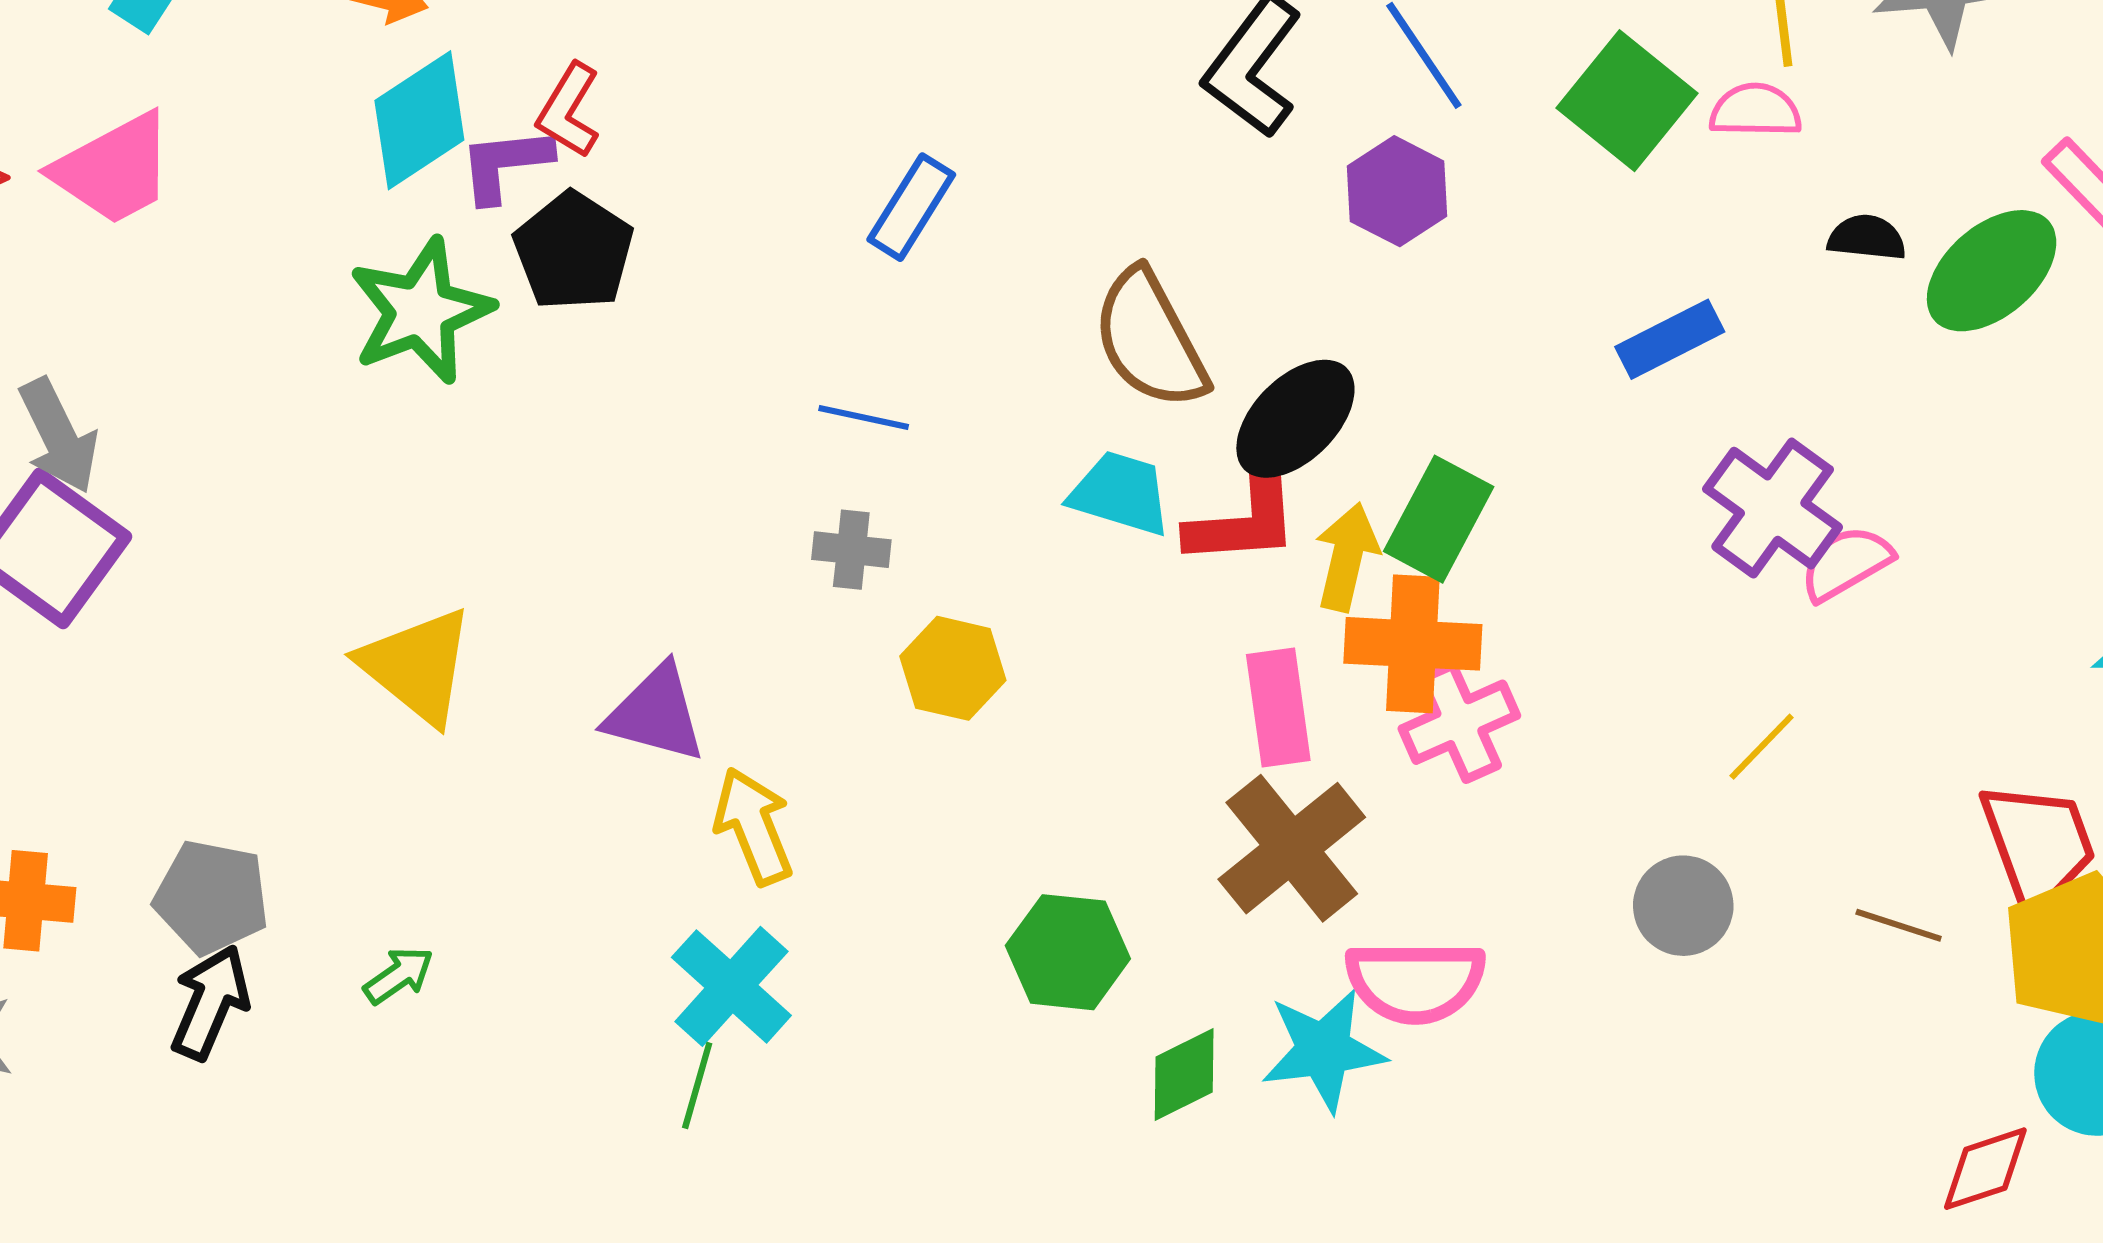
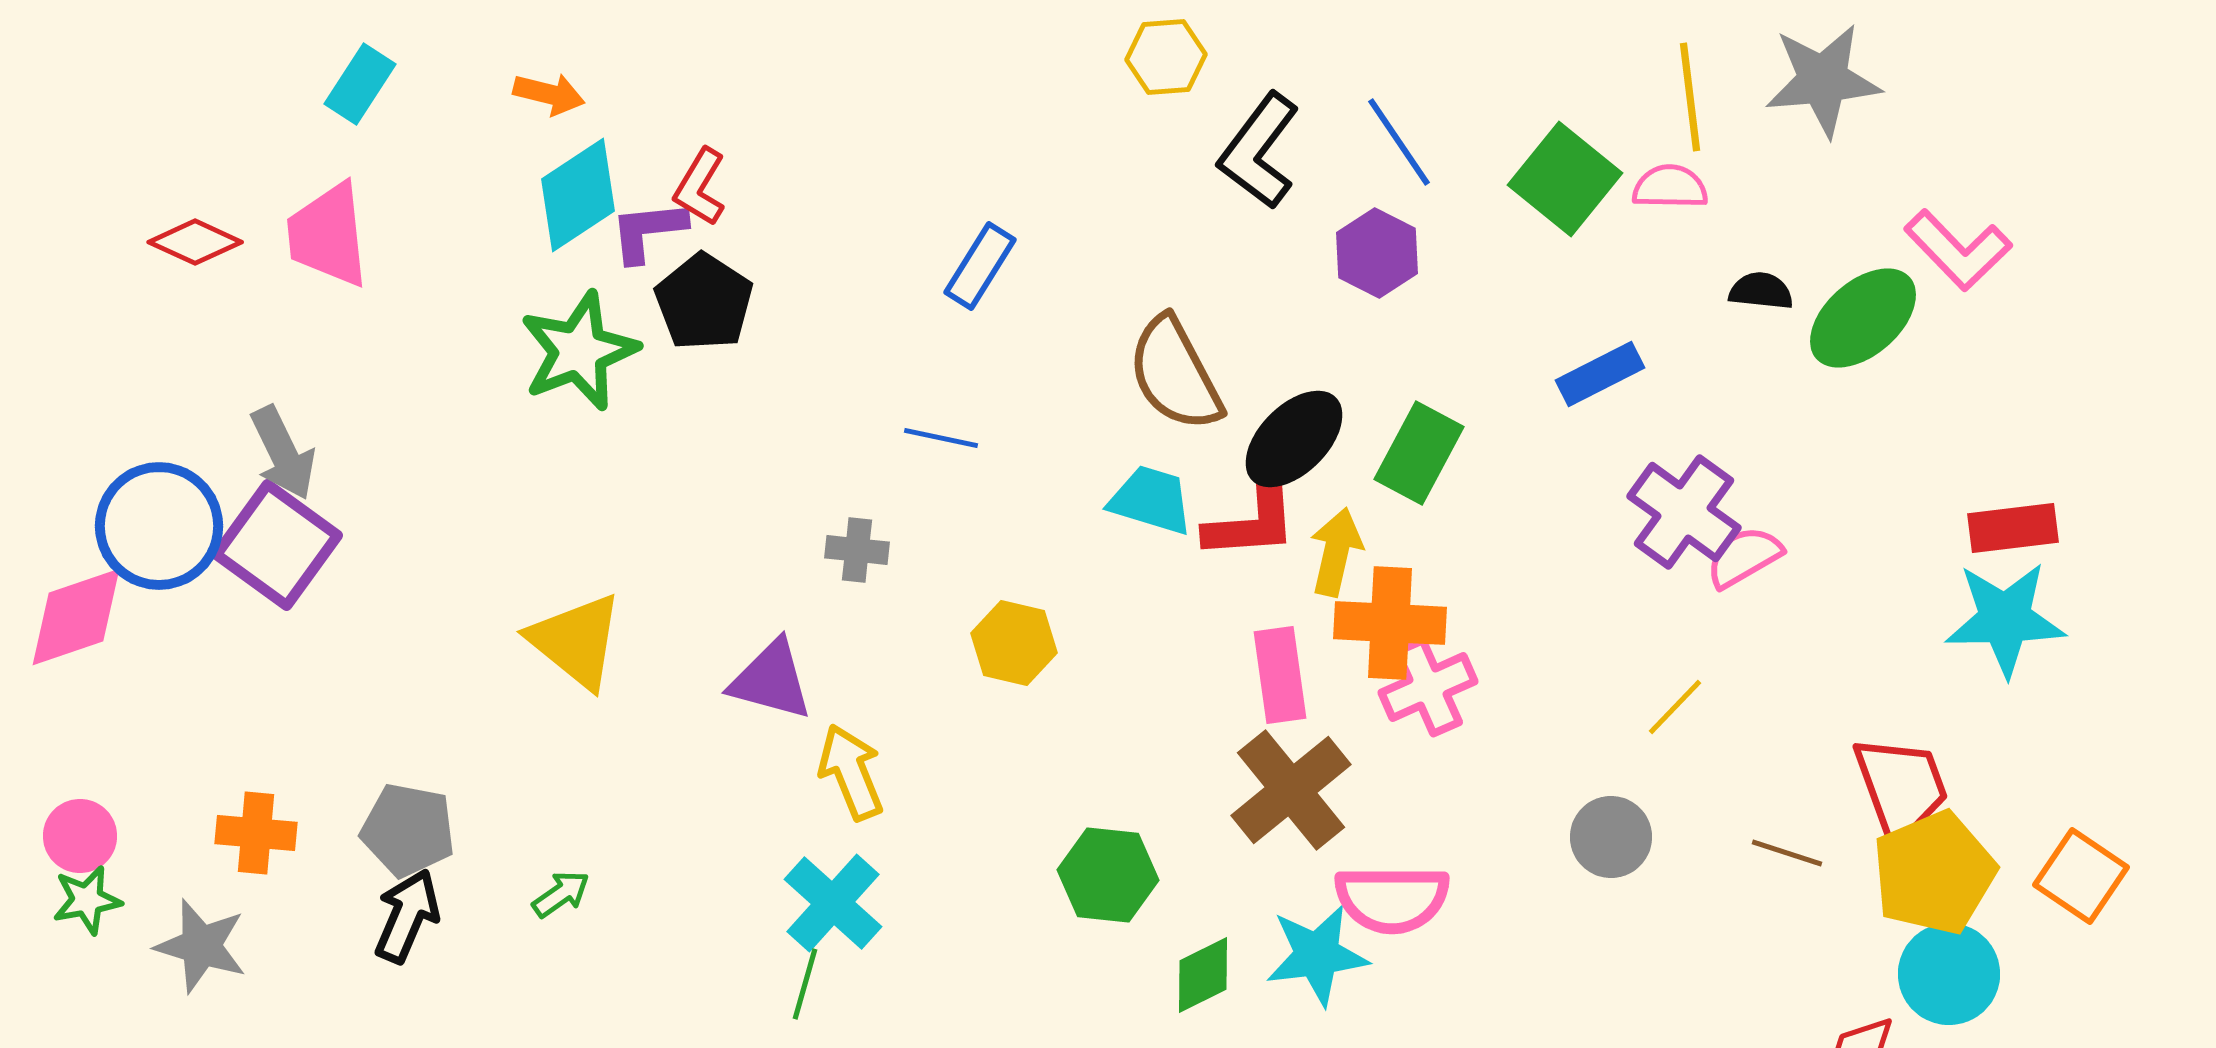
pink trapezoid: (114, 169) -> (328, 235), turned 112
green rectangle: (1439, 519) -> (1419, 453), moved
gray cross: (851, 550) -> (857, 550), moved

